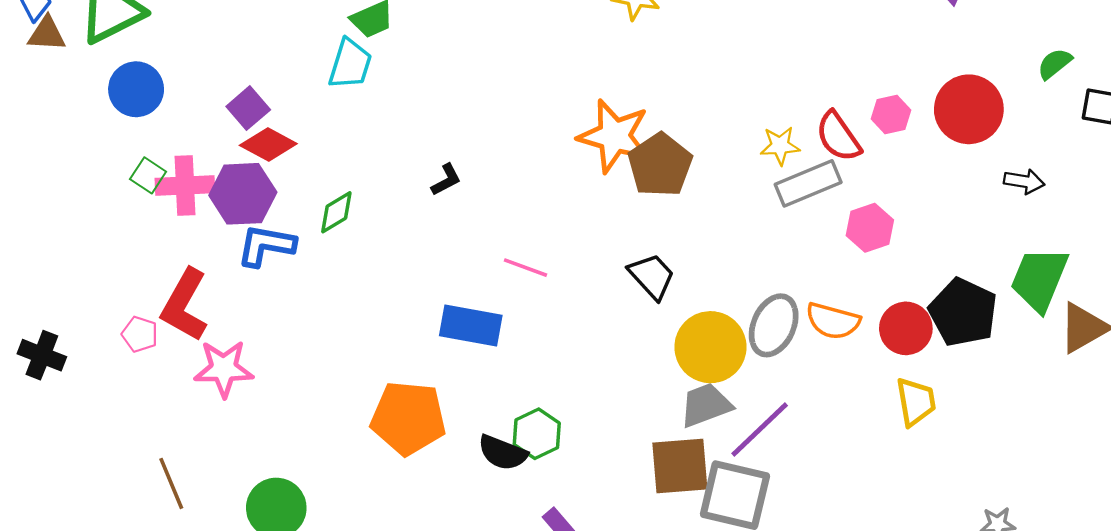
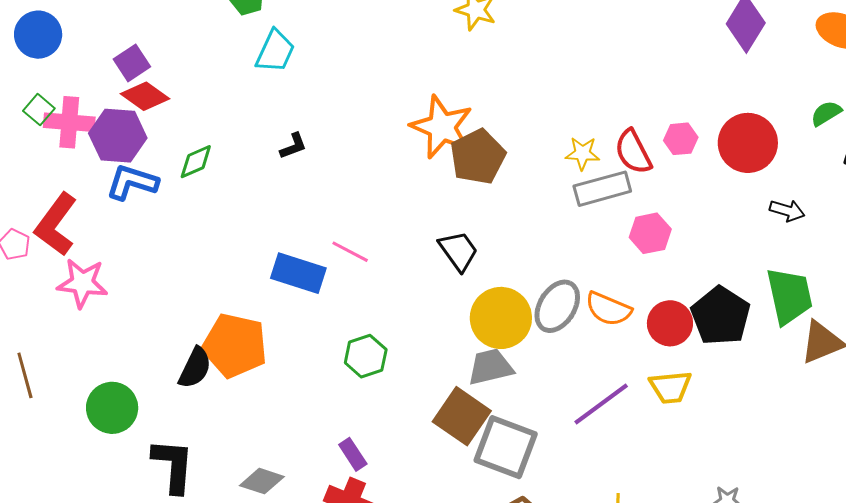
cyan trapezoid: (350, 64) -> (275, 51), moved
pink line: (525, 268) -> (350, 252), moved
green trapezoid: (1039, 279) -> (789, 296), turned 138
yellow trapezoid: (916, 402) -> (670, 387), turned 87
purple line: (760, 430) -> (601, 404), moved
green hexagon: (537, 434) -> (366, 356), moved
black semicircle: (503, 453) -> (195, 368), moved, turned -93
brown square: (680, 466) -> (462, 416), turned 32

